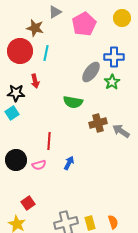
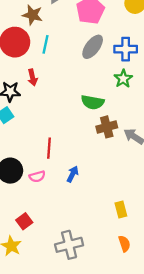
gray ellipse: (91, 72) -> (93, 47), moved
green semicircle: (73, 102) -> (93, 102), moved
yellow rectangle: (90, 223) -> (121, 209), moved

